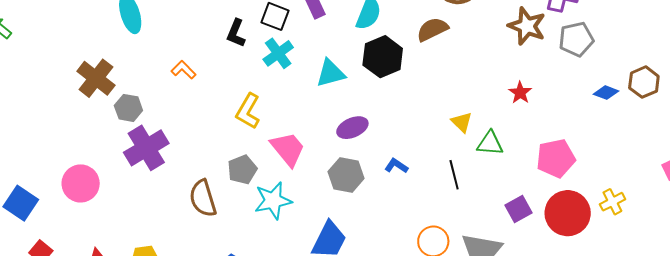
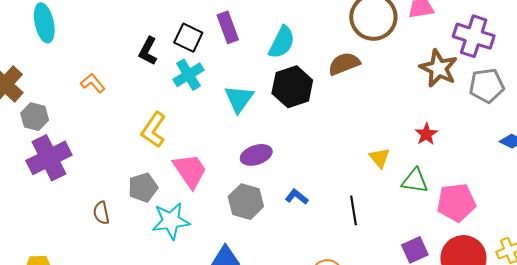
cyan triangle: (331, 73) -> (239, 99), turned -44
yellow triangle: (462, 122) -> (380, 158), moved
green triangle: (490, 143) -> (415, 181), moved
brown semicircle: (203, 198) -> (101, 213), size x0.6

